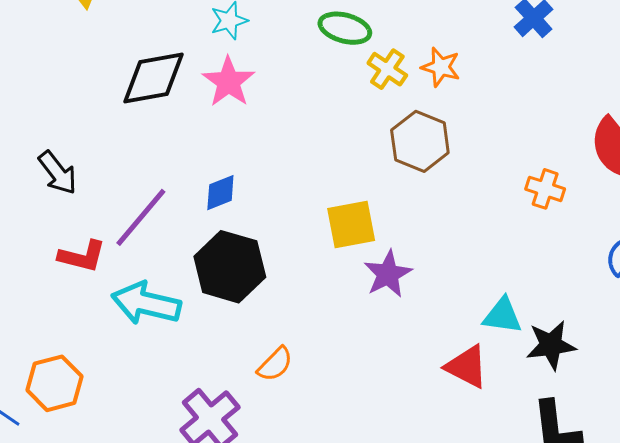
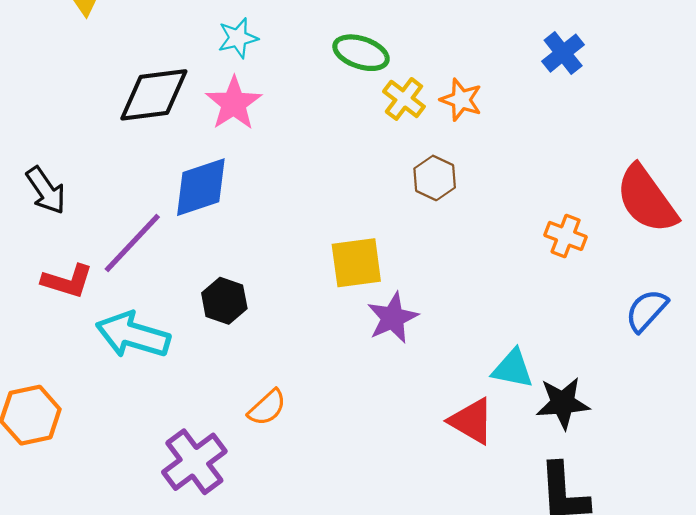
brown hexagon: (420, 141) -> (435, 178), size x0.7
blue diamond: (220, 193) -> (201, 187), moved, size x1.6
black hexagon: (230, 267) -> (224, 301), size x0.6

